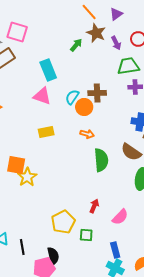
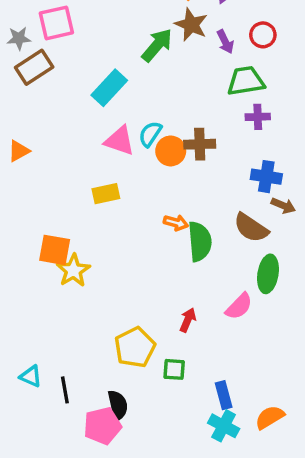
pink square: (17, 32) -> (56, 23), turned -30
green arrow: (76, 45) -> (157, 45), size x1.5
cyan rectangle: (48, 70) -> (109, 88), turned 65
brown cross: (97, 93) -> (200, 144), moved
pink triangle: (42, 96) -> (119, 141), moved
orange arrow: (87, 134) -> (176, 223), moved
pink semicircle: (120, 217) -> (239, 306), moved

